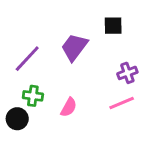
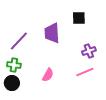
purple trapezoid: (74, 47) -> (52, 33), turned -40
green cross: (33, 96) -> (14, 65), moved

